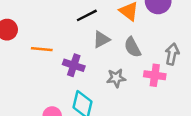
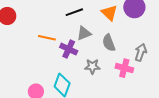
orange line: (42, 49) -> (47, 38), moved
purple cross: (74, 65) -> (69, 49), moved

